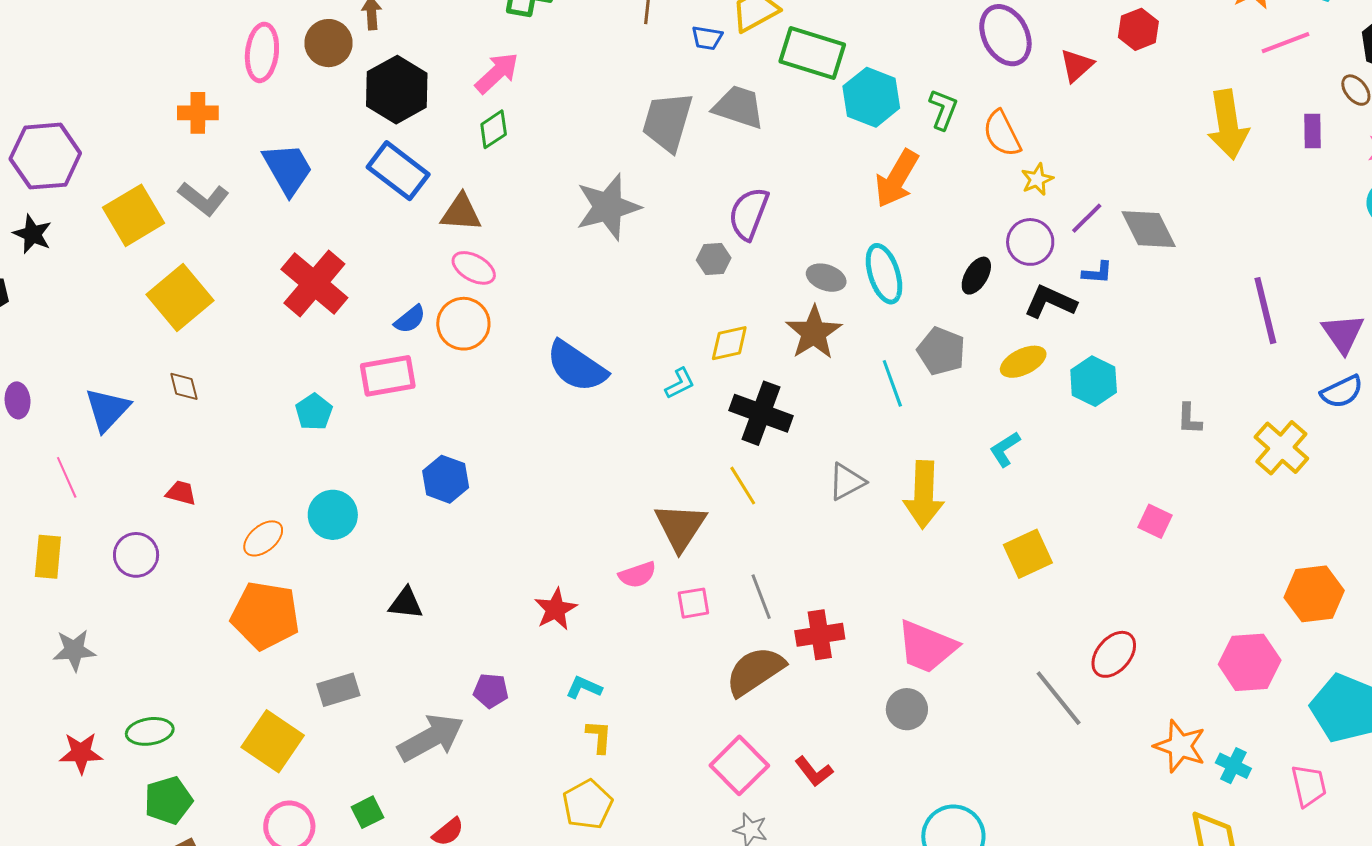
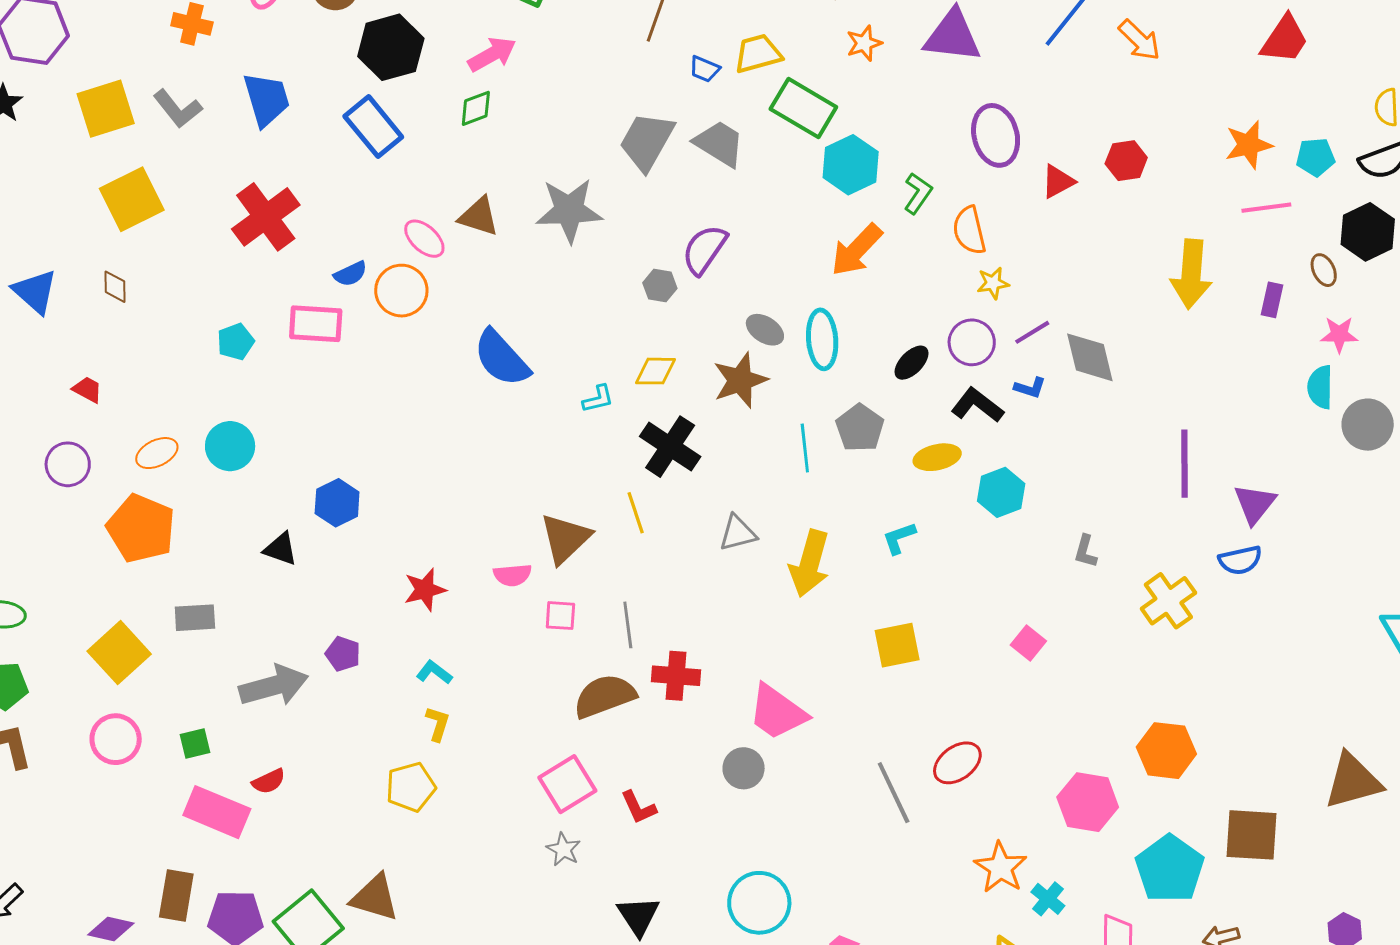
brown triangle: (461, 213) -> (479, 216), moved
blue triangle: (107, 410) -> (35, 291), turned -45
blue hexagon: (446, 479) -> (337, 503), moved
purple circle: (136, 555) -> (68, 464), moved

